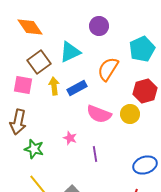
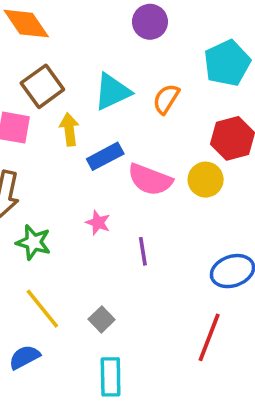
cyan triangle: (70, 52) -> (112, 92), moved
orange semicircle: (108, 69) -> (166, 99), size x0.7
blue rectangle: (77, 88) -> (105, 156), moved

